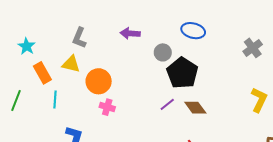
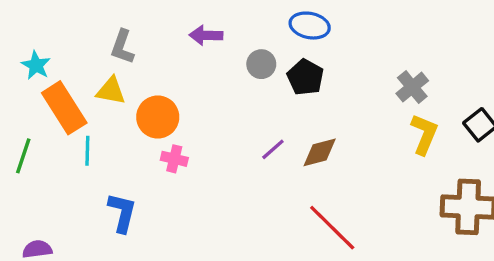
gray cross: (253, 48) -> (412, 87), moved
orange rectangle: (42, 73) -> (64, 108), size x1.4
black pentagon: (182, 73) -> (305, 77), moved, size x0.7
brown diamond: (195, 108) -> (320, 152), turned -65

